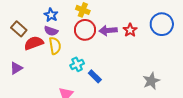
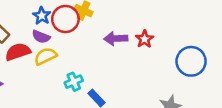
blue circle: (162, 24) -> (191, 61), moved
red circle: (85, 30) -> (65, 19), moved
yellow semicircle: (55, 46) -> (45, 56), turned -108

